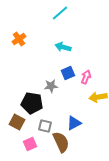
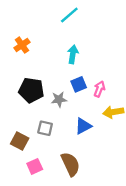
cyan arrow: (63, 47) -> (73, 54), turned 84
black pentagon: (32, 103) -> (31, 90), moved
blue triangle: (74, 123) -> (83, 126), moved
gray square: (45, 126) -> (45, 128), moved

